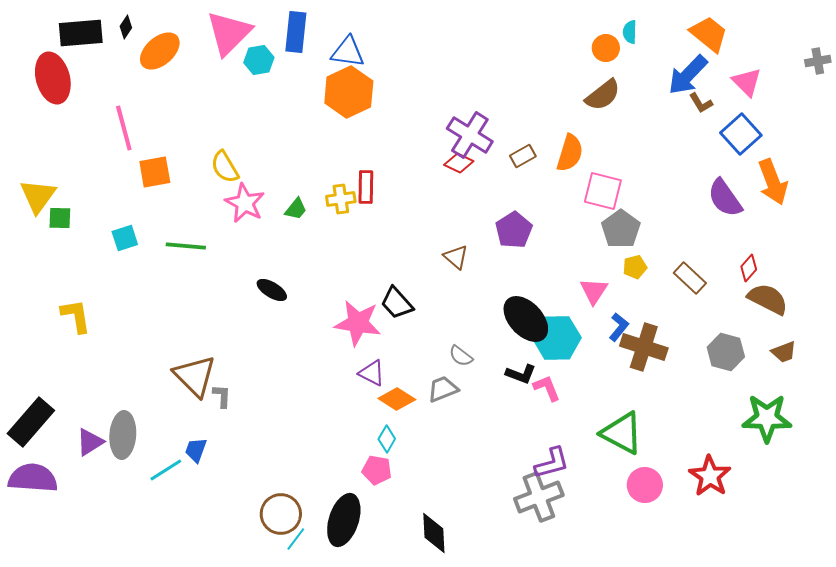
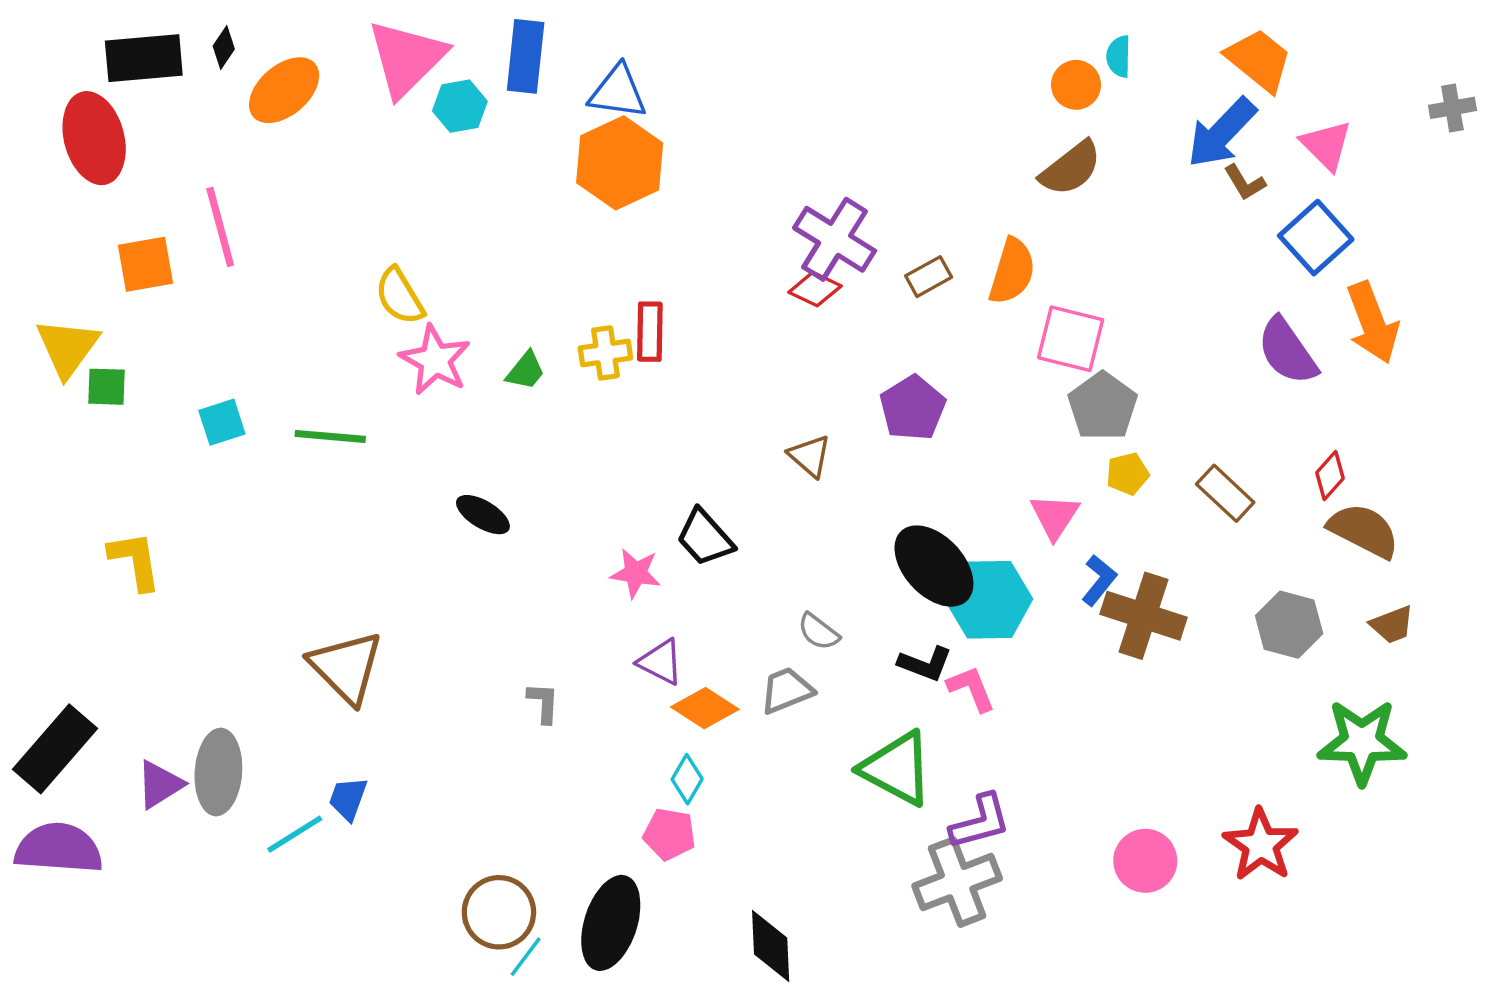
orange square: (155, 172) -> (146, 264), moved
pink star: (358, 323) -> (636, 573), size x0.6
gray L-shape: (222, 396) -> (543, 703), moved
green triangle: (622, 433) -> (897, 768), moved

